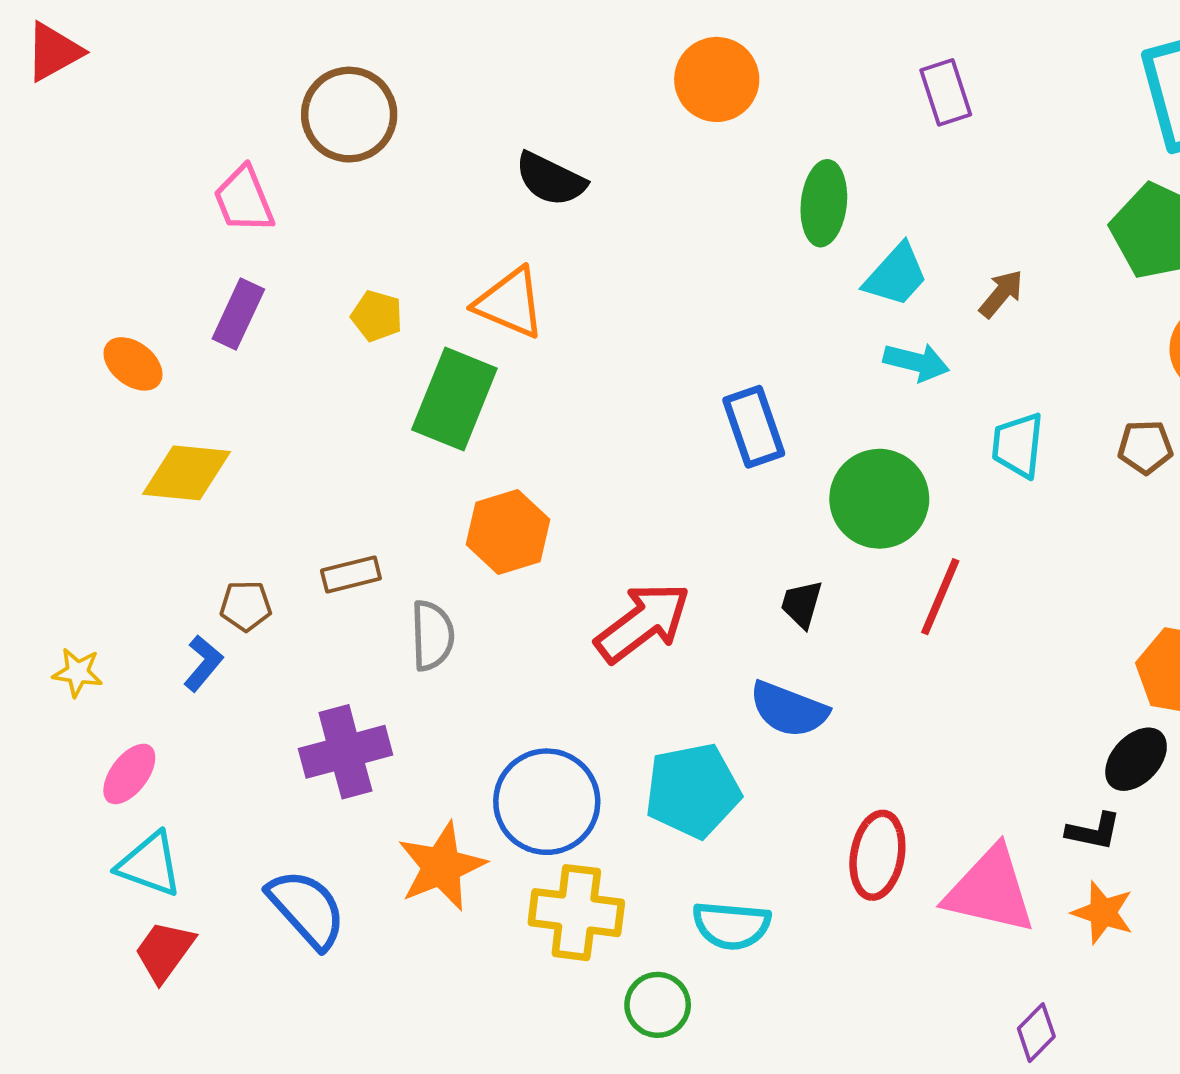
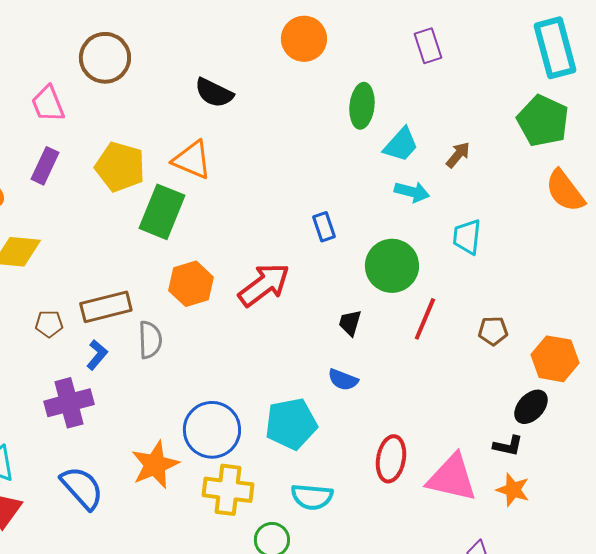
yellow pentagon: (377, 316) -> (120, 167), size x1.8
blue rectangle: (754, 427) -> (324, 227), size x0.7
brown pentagon: (1145, 447) -> (493, 331), moved
brown rectangle: (351, 574) -> (106, 307), size x1.6
red arrow: (643, 623) -> (264, 285), moved
blue L-shape: (203, 663) -> (97, 355), moved
blue semicircle: (789, 709) -> (343, 380), size x0.7
purple cross: (345, 752) -> (69, 403), moved

